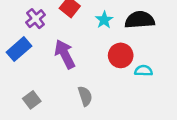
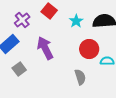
gray semicircle: (85, 96) -> (80, 77), moved
gray square: (32, 100) -> (19, 69), moved

